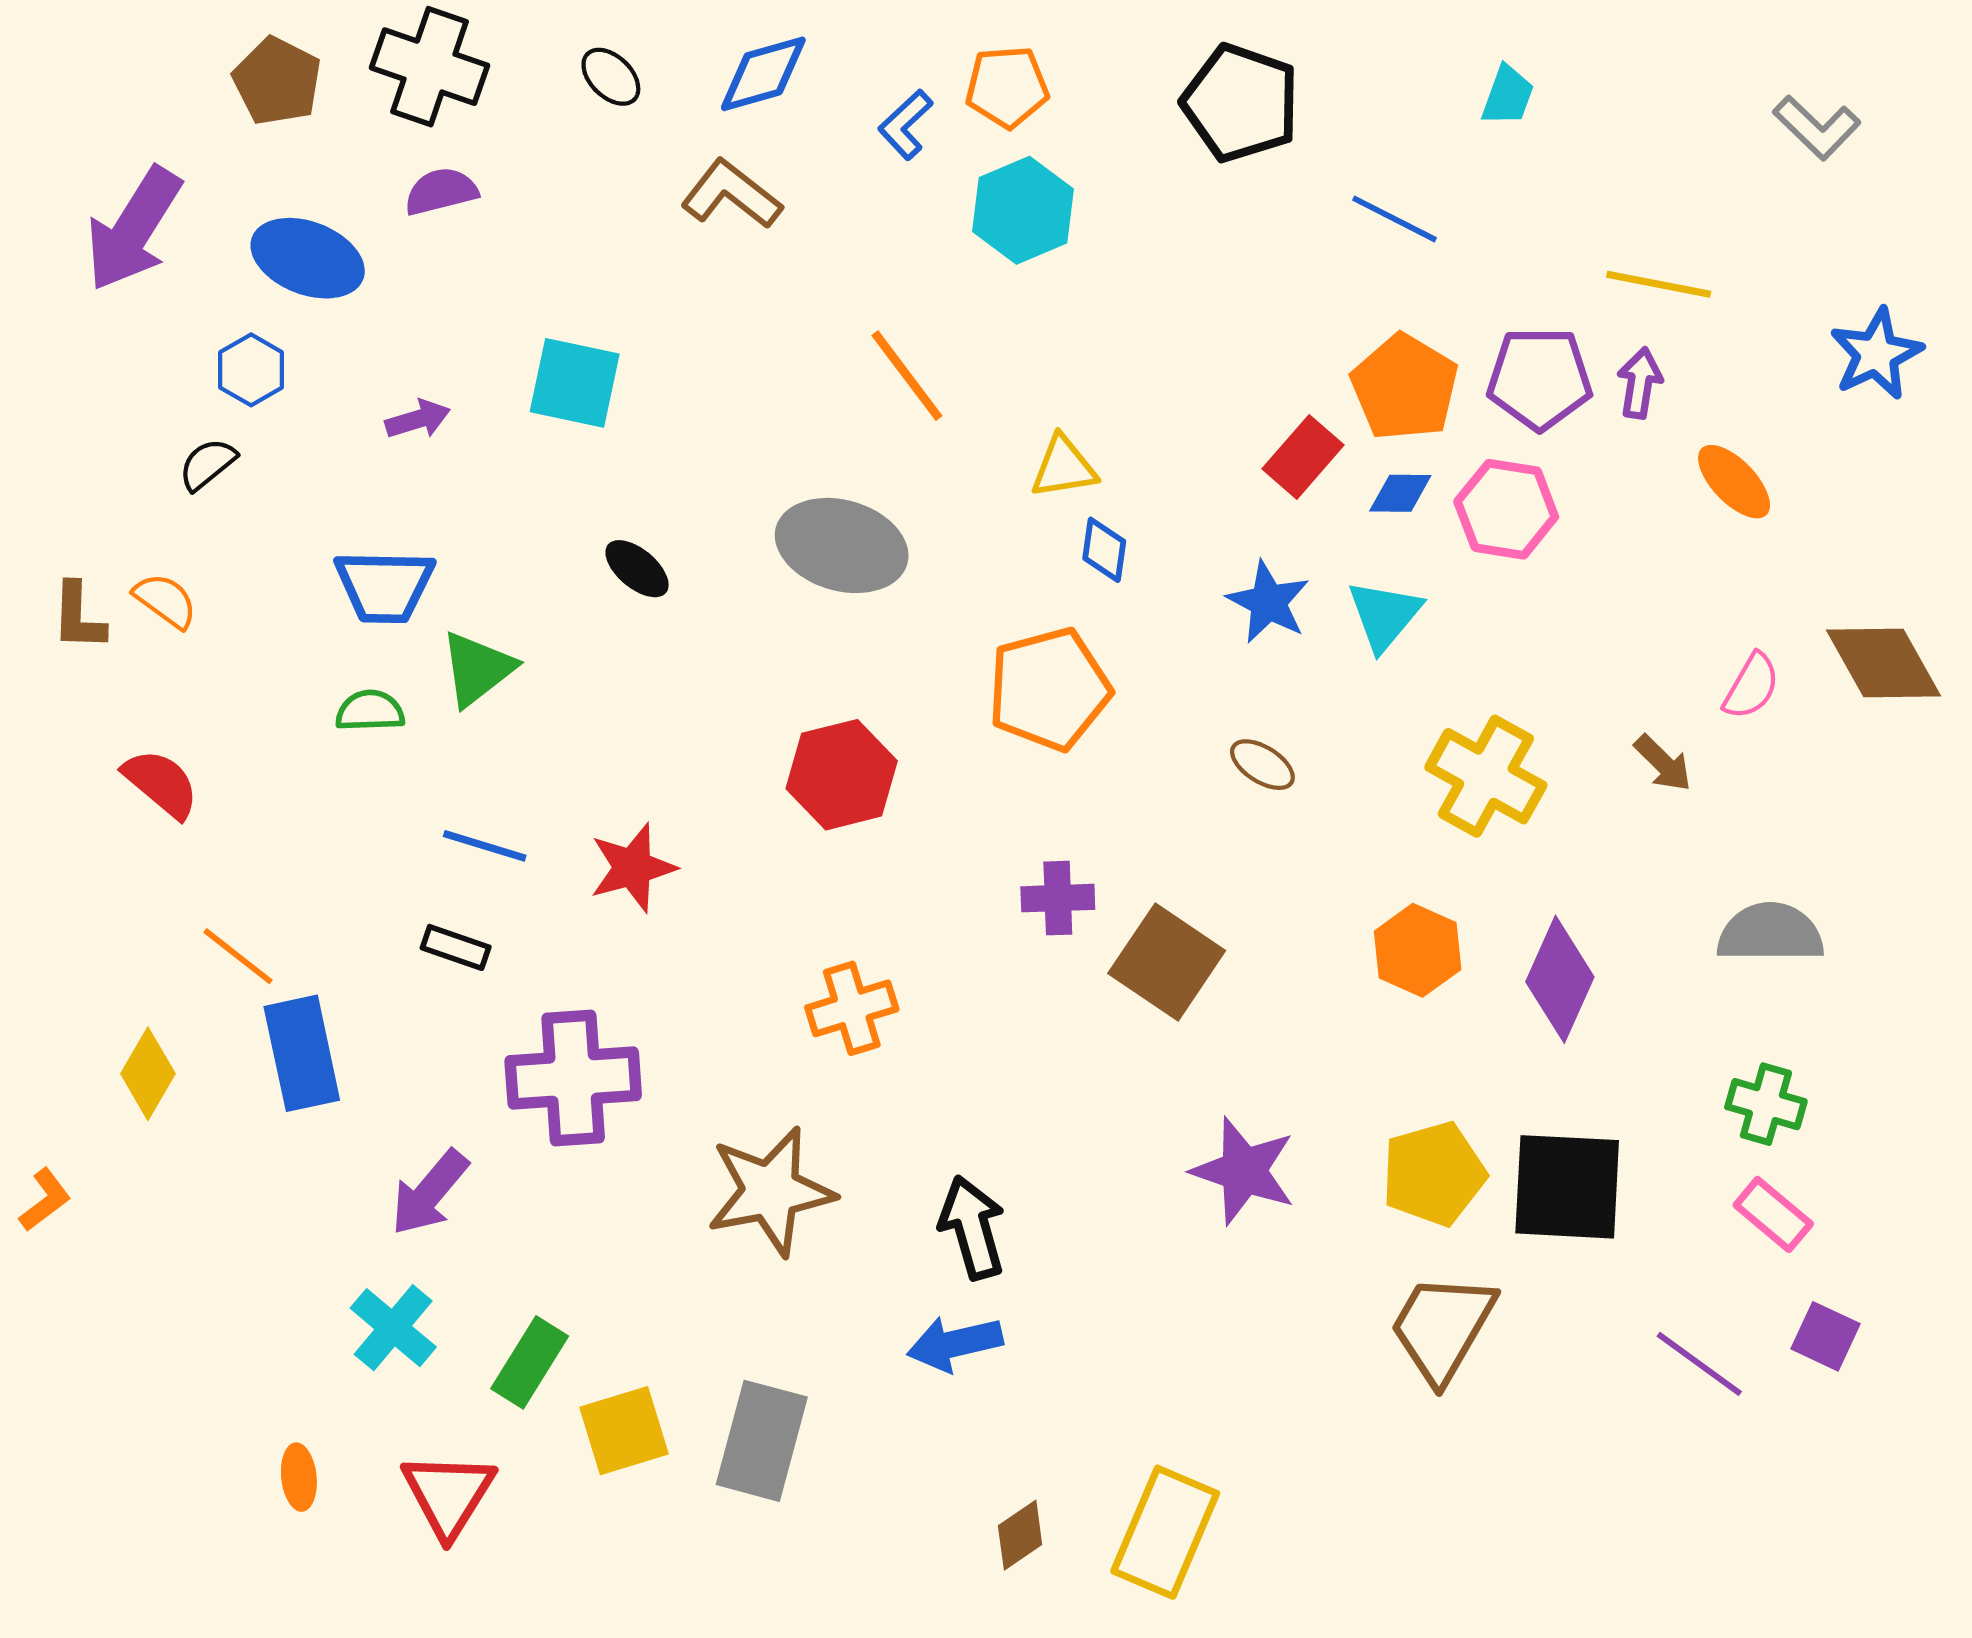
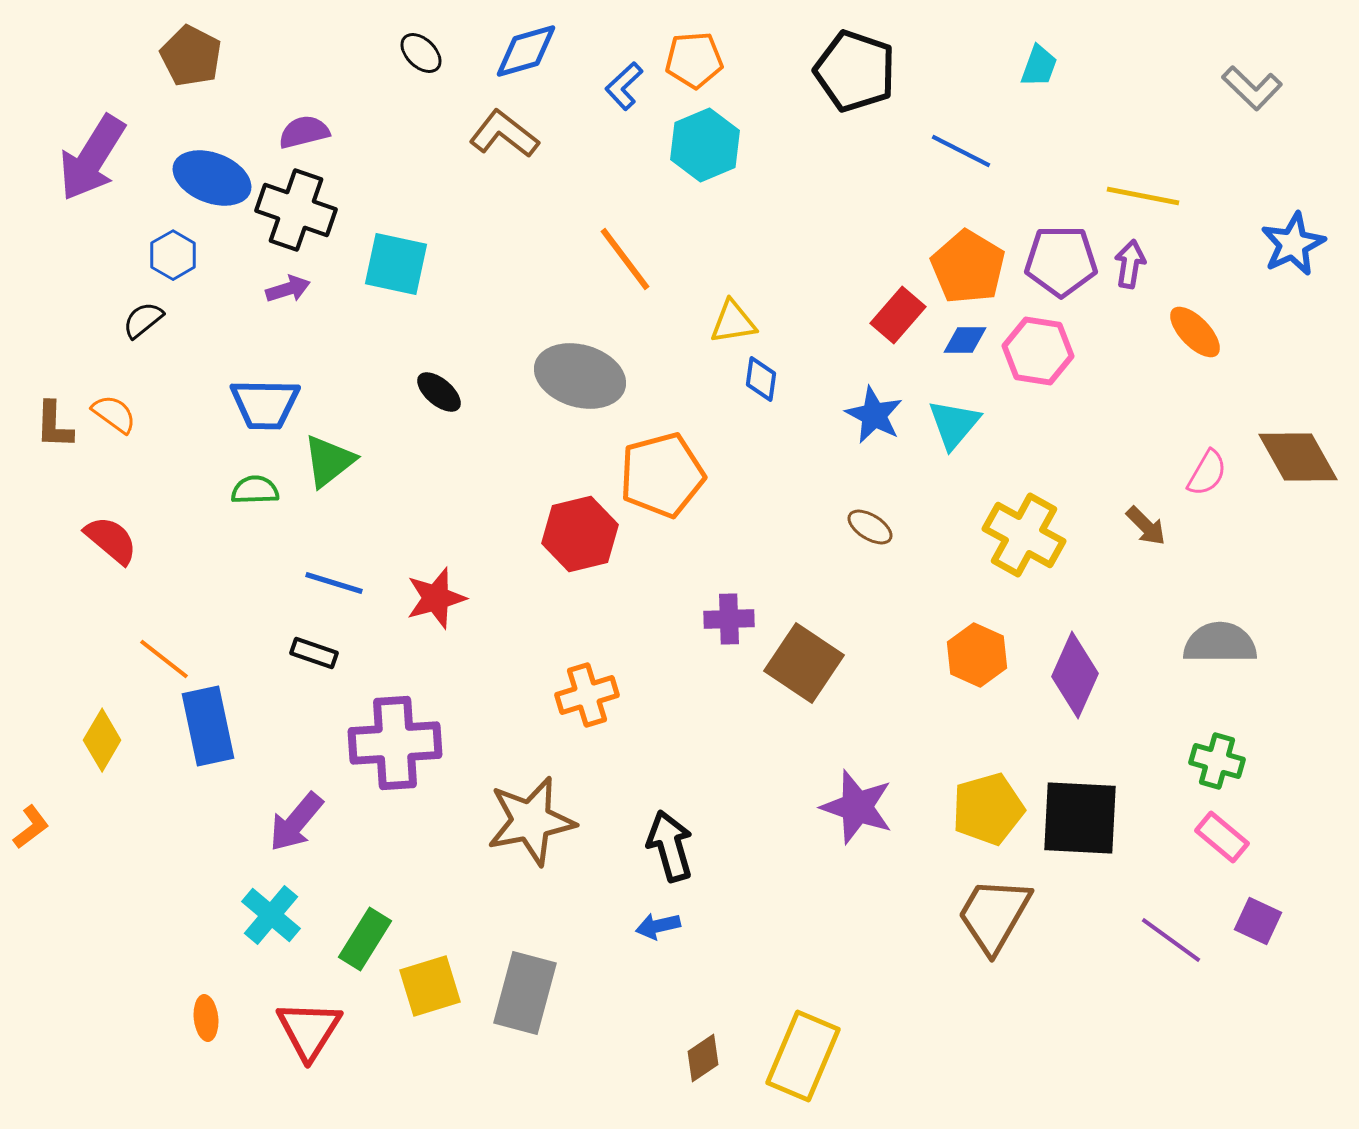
black cross: (430, 67) -> (296, 210), moved
orange pentagon: (1049, 689) -> (662, 475), moved
blue arrow: (955, 1344) -> (658, 926), size x0.7

